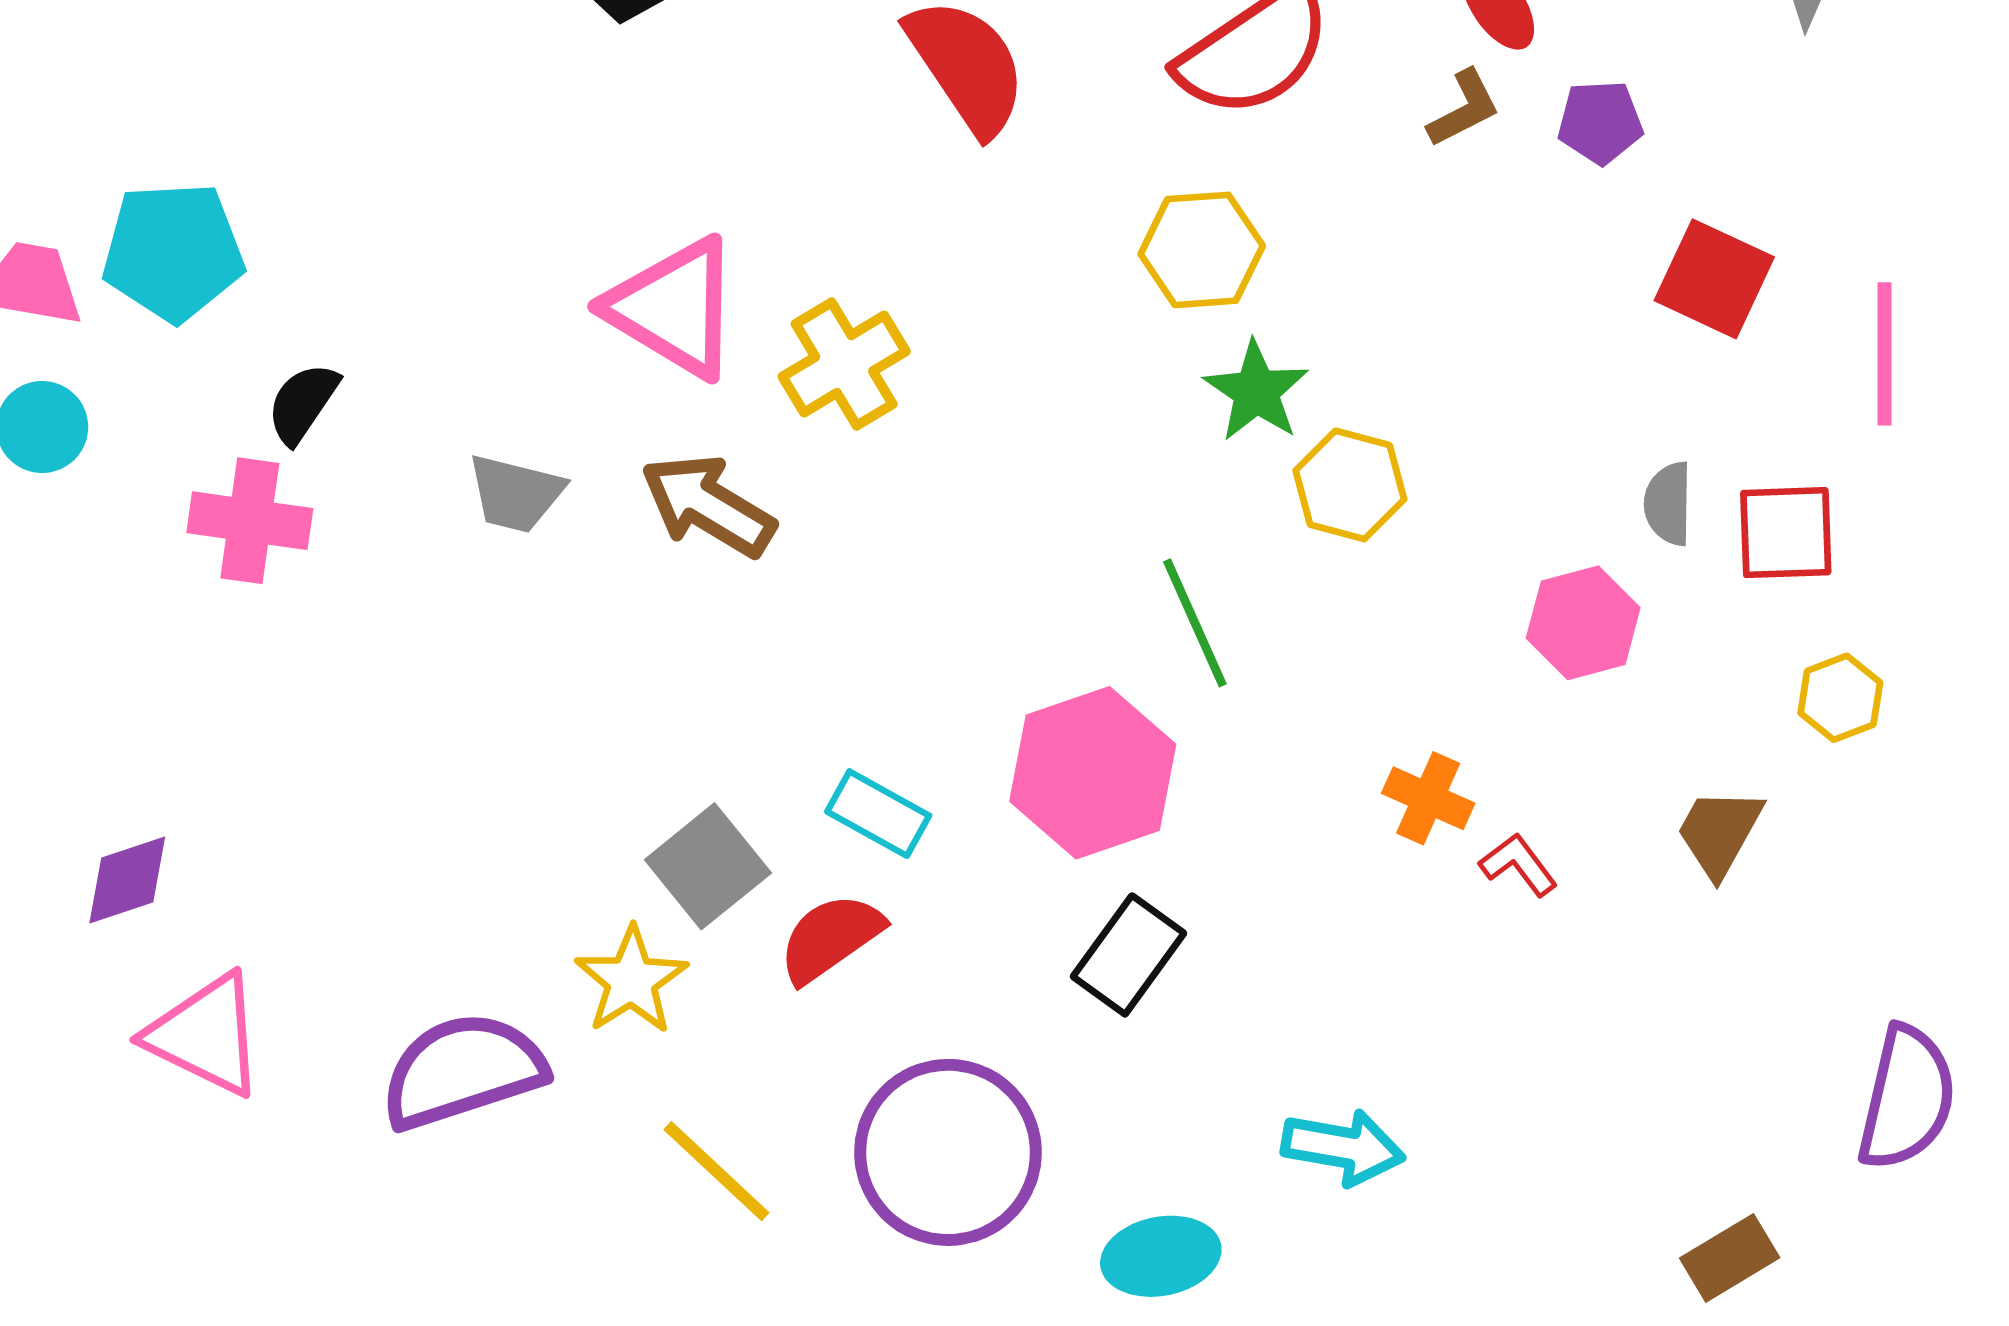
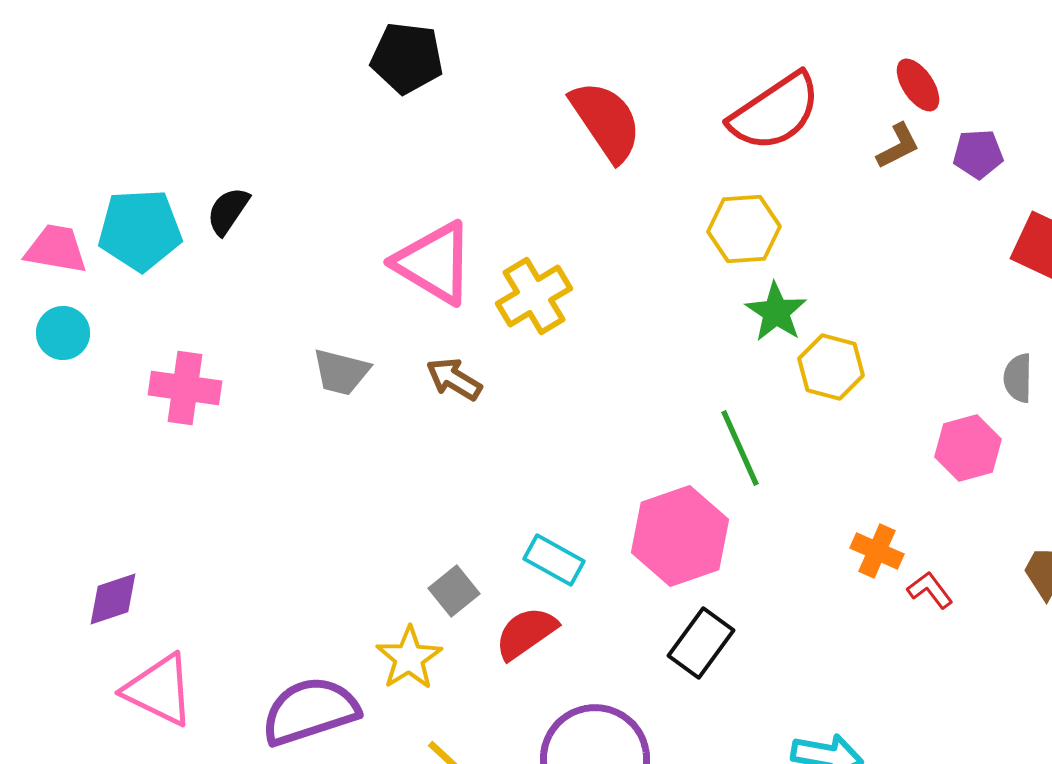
black semicircle: (303, 403) -> (228, 211), moved
brown arrow: (708, 505) -> (454, 379), size x0.7
gray square: (708, 866) -> (454, 591), size x0.7

